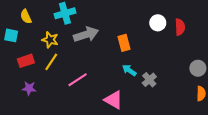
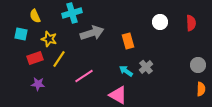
red semicircle: (180, 27) -> (191, 23), moved
yellow star: (50, 40) -> (49, 39), moved
cyan arrow: (129, 70) -> (126, 71), moved
gray cross: (149, 80) -> (146, 67), moved

